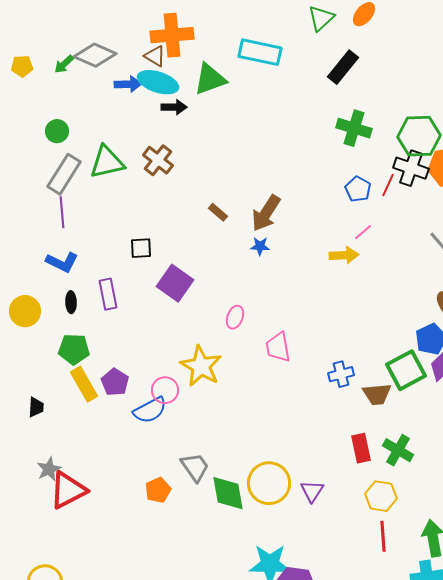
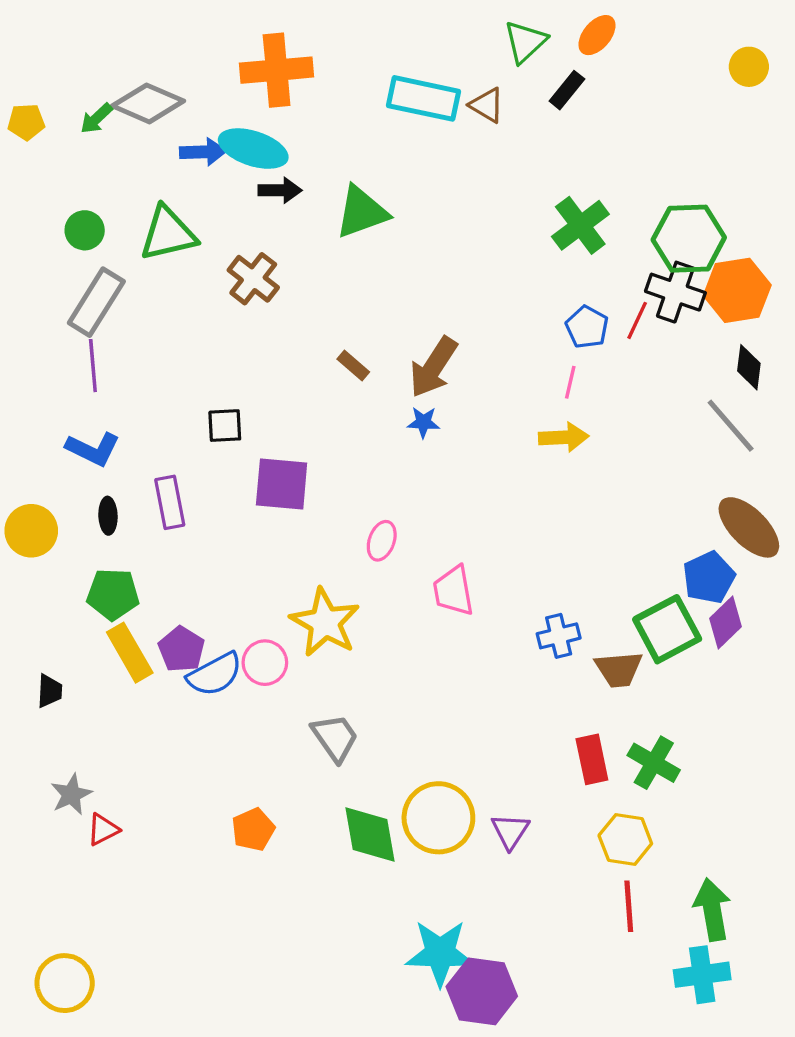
brown triangle: (155, 56) -> (487, 105), moved
black rectangle: (343, 67) -> (567, 90), moved, size x0.7
green triangle: (210, 79) -> (362, 212), moved
green cross: (354, 128) -> (580, 225), turned 36
green triangle: (107, 162) -> (168, 234), moved
pink line: (363, 232) -> (570, 382), moved, turned -36
purple square: (175, 283) -> (282, 484), turned -30
blue semicircle: (150, 410) -> (215, 674), moved
gray trapezoid: (195, 467) -> (335, 738), moved
red triangle: (68, 490) -> (103, 829), size x0.5

